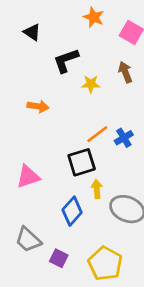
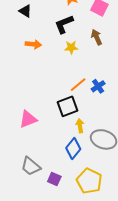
black L-shape: (66, 60) -> (64, 24), moved
orange arrow: (38, 106) -> (33, 44), moved
blue diamond: (72, 211) -> (73, 149), moved

